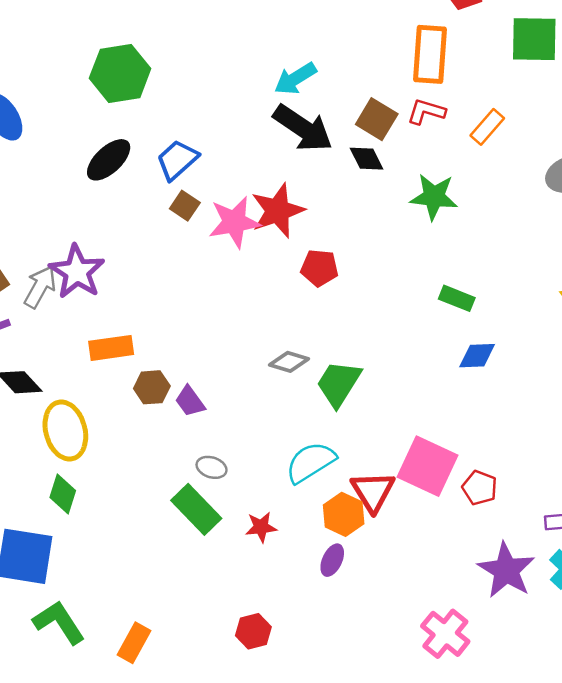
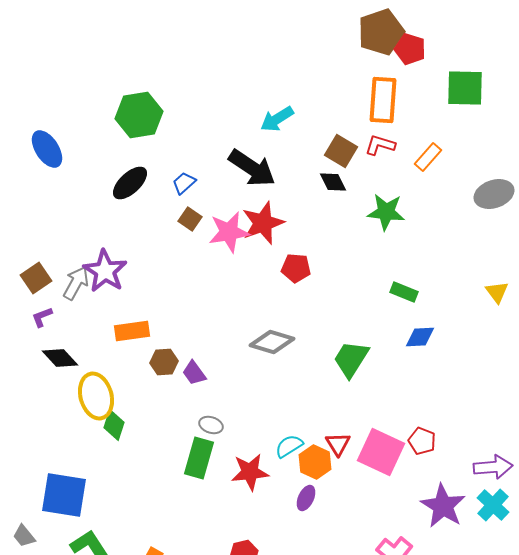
black arrow: (303, 128) -> (252, 168), moved
blue trapezoid: (177, 160) -> (184, 183), size x0.7
gray diamond: (289, 362) -> (272, 342), size x1.4
green trapezoid: (339, 383) -> (351, 359), moved
cyan semicircle: (311, 462) -> (289, 446), moved, size x0.7
pink square: (428, 466) -> (381, 452), moved
red triangle: (373, 492) -> (338, 444), size x0.7
green diamond: (63, 494) -> (114, 425), moved
green rectangle: (196, 509) -> (199, 458), turned 60
red star: (261, 527) -> (250, 472), size x1.5

